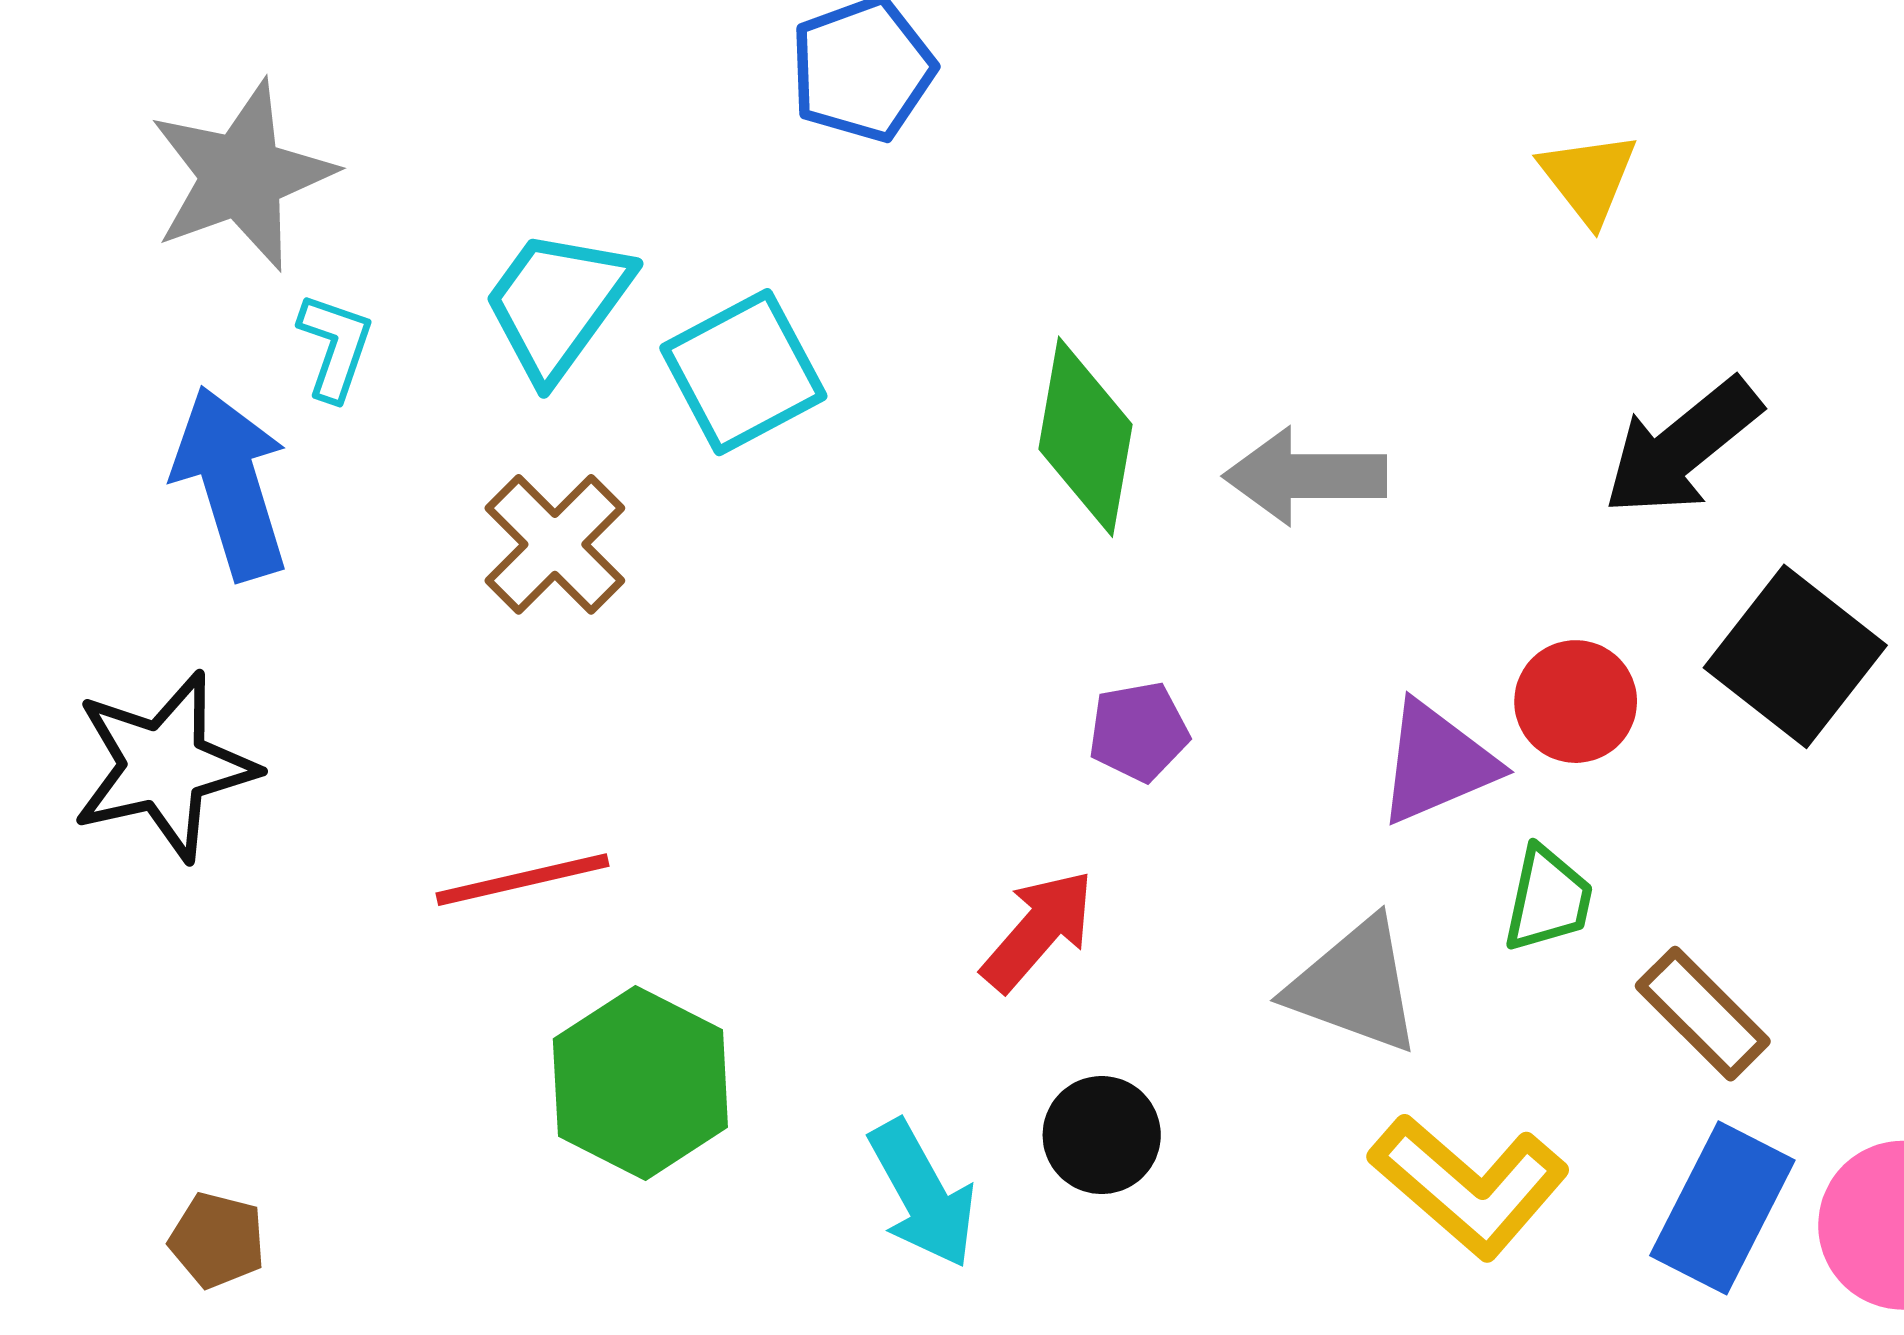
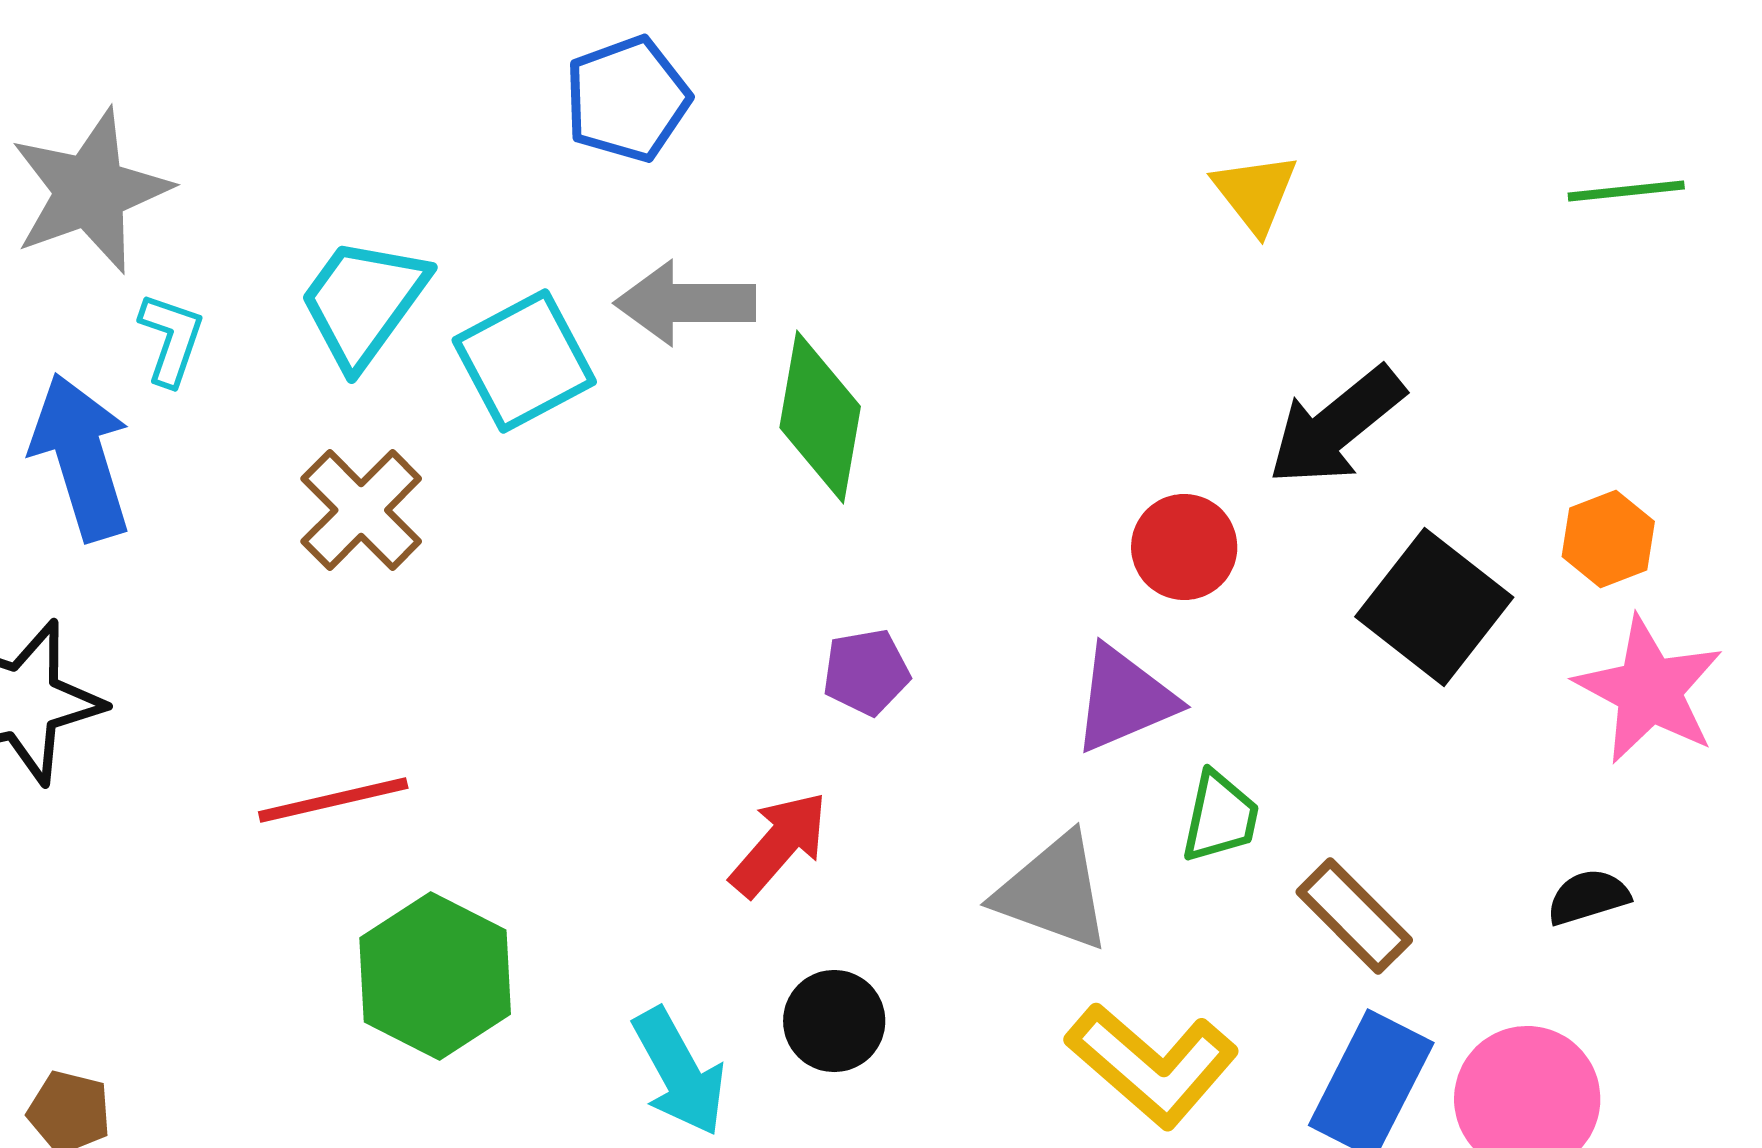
gray arrow: (1305, 476) -> (685, 303), moved
red circle: (1576, 702) -> (1184, 547), moved

